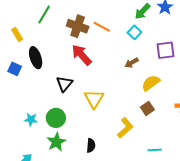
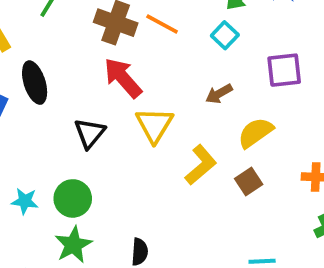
yellow triangle: (94, 99) -> (154, 125), moved
yellow L-shape: (125, 128) -> (201, 165), moved

